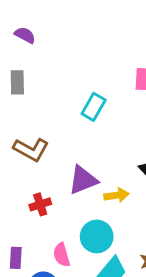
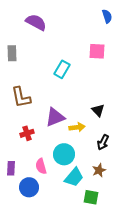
purple semicircle: (25, 35) -> (36, 22), moved, size x1.5
brown L-shape: (31, 150) -> (21, 97), turned 50

